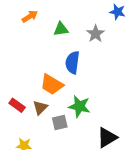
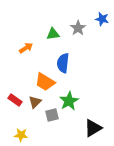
orange arrow: (30, 16) -> (26, 48), moved
gray star: (96, 34) -> (78, 28), moved
green star: (79, 106) -> (69, 101), turned 30

